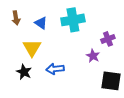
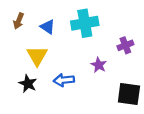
brown arrow: (16, 18) -> (19, 21), turned 32
purple star: (93, 56) -> (99, 65), moved

